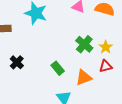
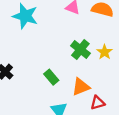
red triangle: (106, 66) -> (98, 103), moved

